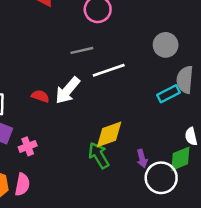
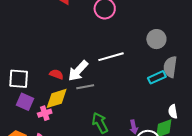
gray line: (82, 50) -> (85, 87), moved
yellow diamond: (109, 134) -> (57, 98), moved

